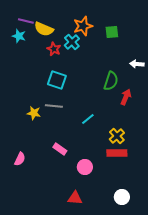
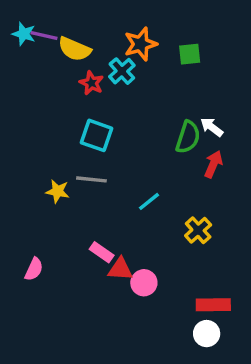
cyan star: (19, 36) -> (24, 34), moved
white arrow: (137, 64) -> (212, 127), moved, turned 32
red rectangle: (117, 153) -> (213, 305), moved
red triangle: (75, 198) -> (120, 269), moved

